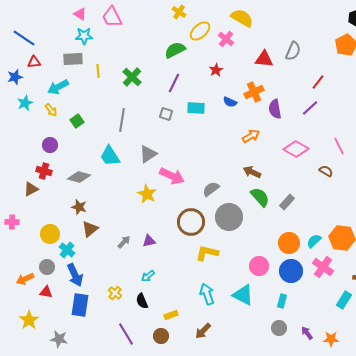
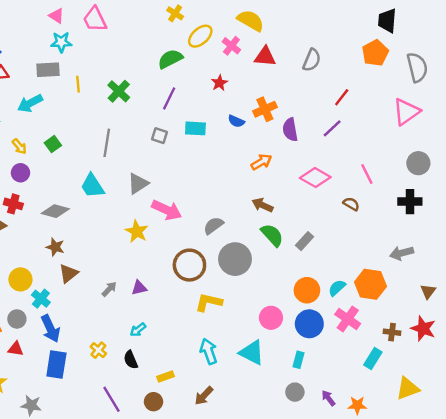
red triangle: (264, 59) -> (265, 57), moved
yellow arrow: (51, 110) -> (19, 146), moved

